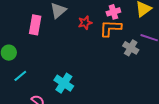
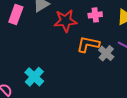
red star: (85, 23) -> (65, 21), size x1.6
orange L-shape: (110, 28) -> (88, 44), moved

